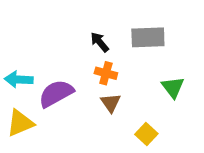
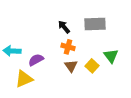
purple semicircle: (56, 93) -> (36, 60), size x0.7
yellow triangle: (20, 123) -> (24, 79), moved
yellow square: (146, 134) -> (92, 66), moved

